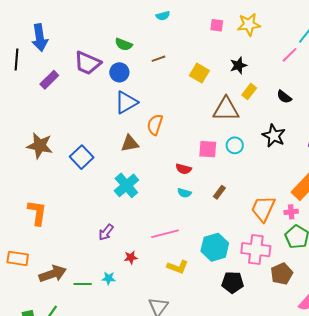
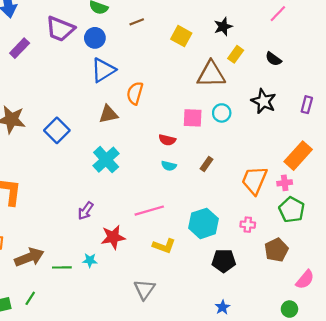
pink cross: (256, 250) -> (248, 225), size x0.5
red star: (131, 257) -> (113, 237), size x1.6

